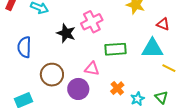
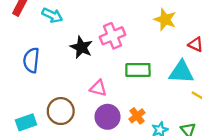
pink triangle: (92, 69) -> (98, 88), moved
brown circle: (52, 75) -> (61, 111), moved
purple circle: (78, 89) -> (108, 117), moved

